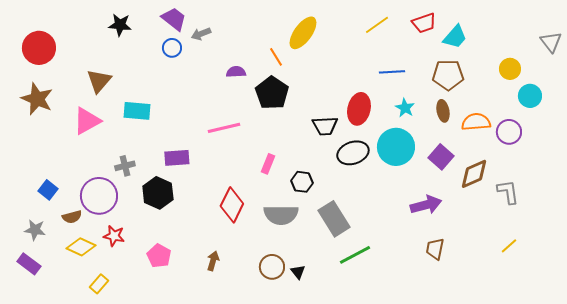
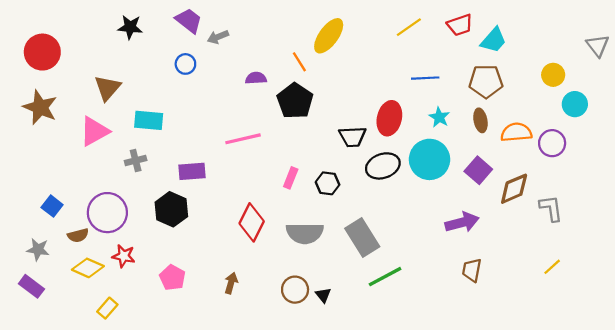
blue circle: (172, 48) -> (185, 64), moved
gray cross: (125, 166) -> (136, 161), moved
black hexagon: (302, 182) -> (328, 183), moved

